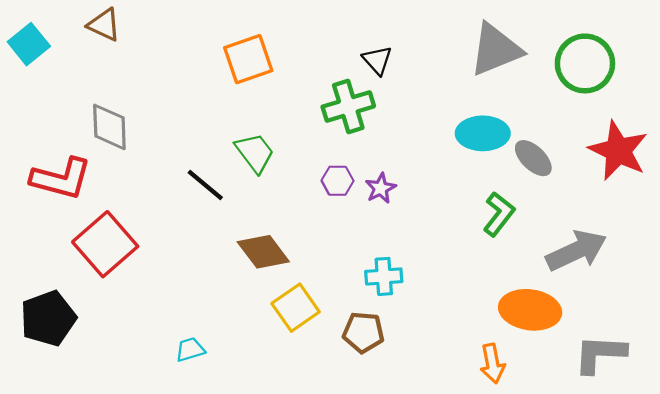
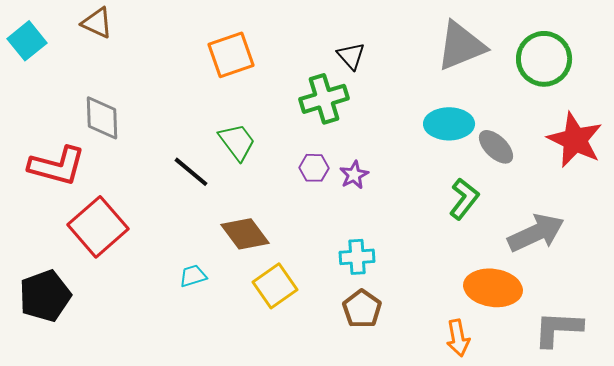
brown pentagon: (363, 332) -> (362, 309), moved, turned 30
cyan trapezoid: (190, 350) -> (193, 276), moved

